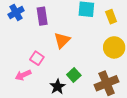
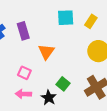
yellow rectangle: (111, 17) -> (91, 21), turned 64
pink arrow: (23, 75) -> (23, 94), moved, turned 35

